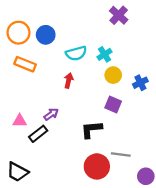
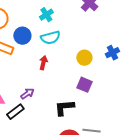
blue circle: (46, 35) -> (22, 36), moved
cyan cross: (104, 54) -> (46, 15), moved
blue cross: (140, 83) -> (112, 53), moved

